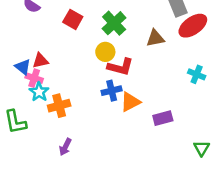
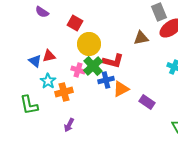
green cross: (114, 23) -> (93, 66), moved
yellow circle: (105, 52) -> (89, 44), moved, size x1.5
pink cross: (34, 78) -> (78, 70), moved
purple rectangle: (163, 118) -> (147, 102), turned 49

